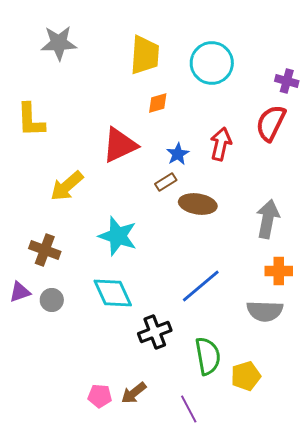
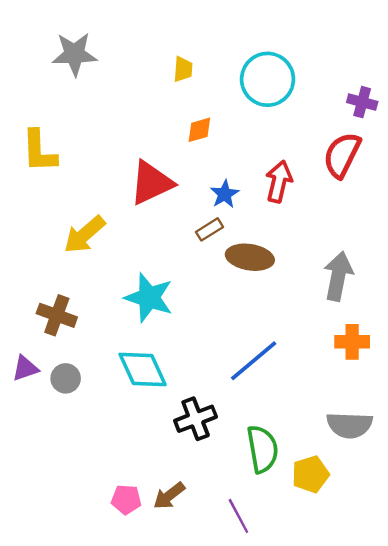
yellow trapezoid: (145, 55) -> (183, 69), size x0.5
gray semicircle: (265, 311) -> (350, 425), moved

